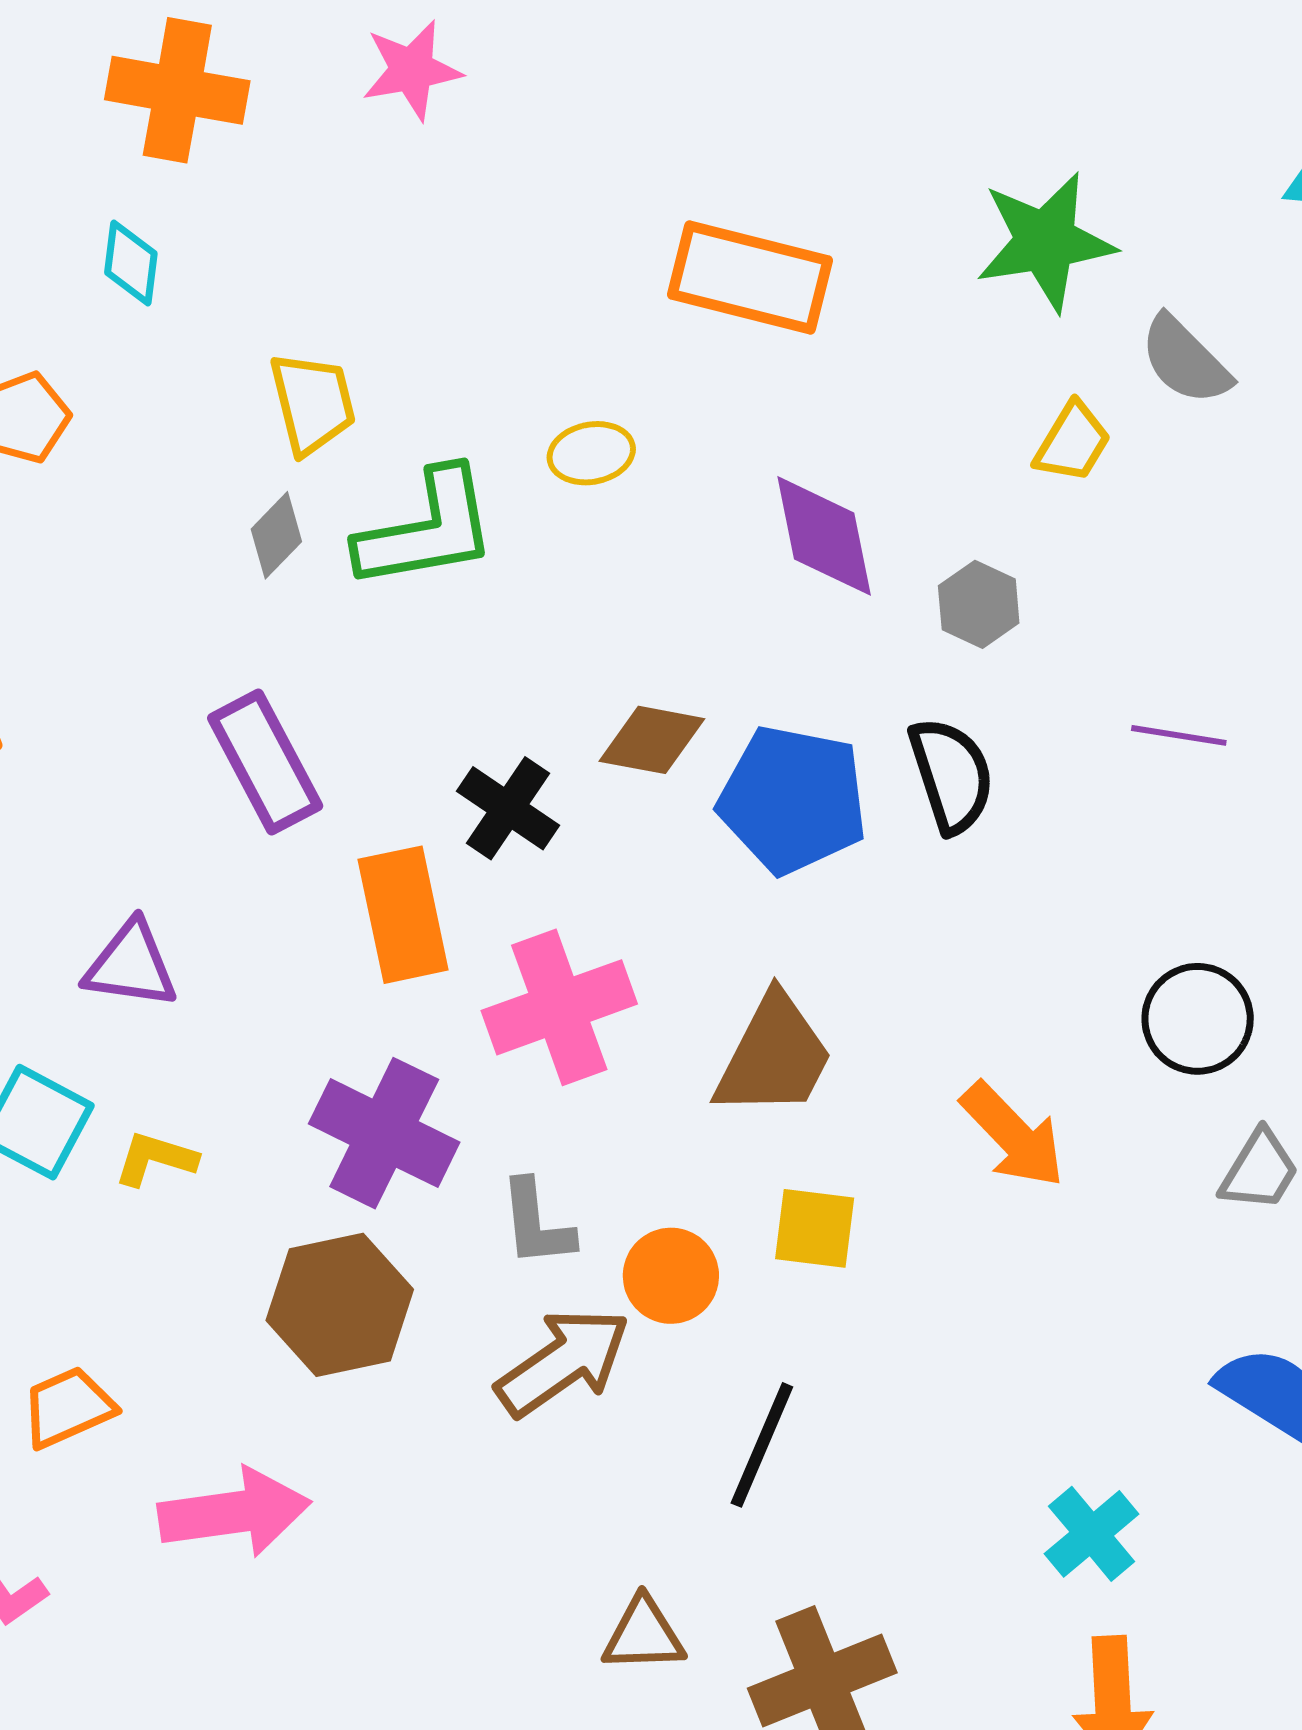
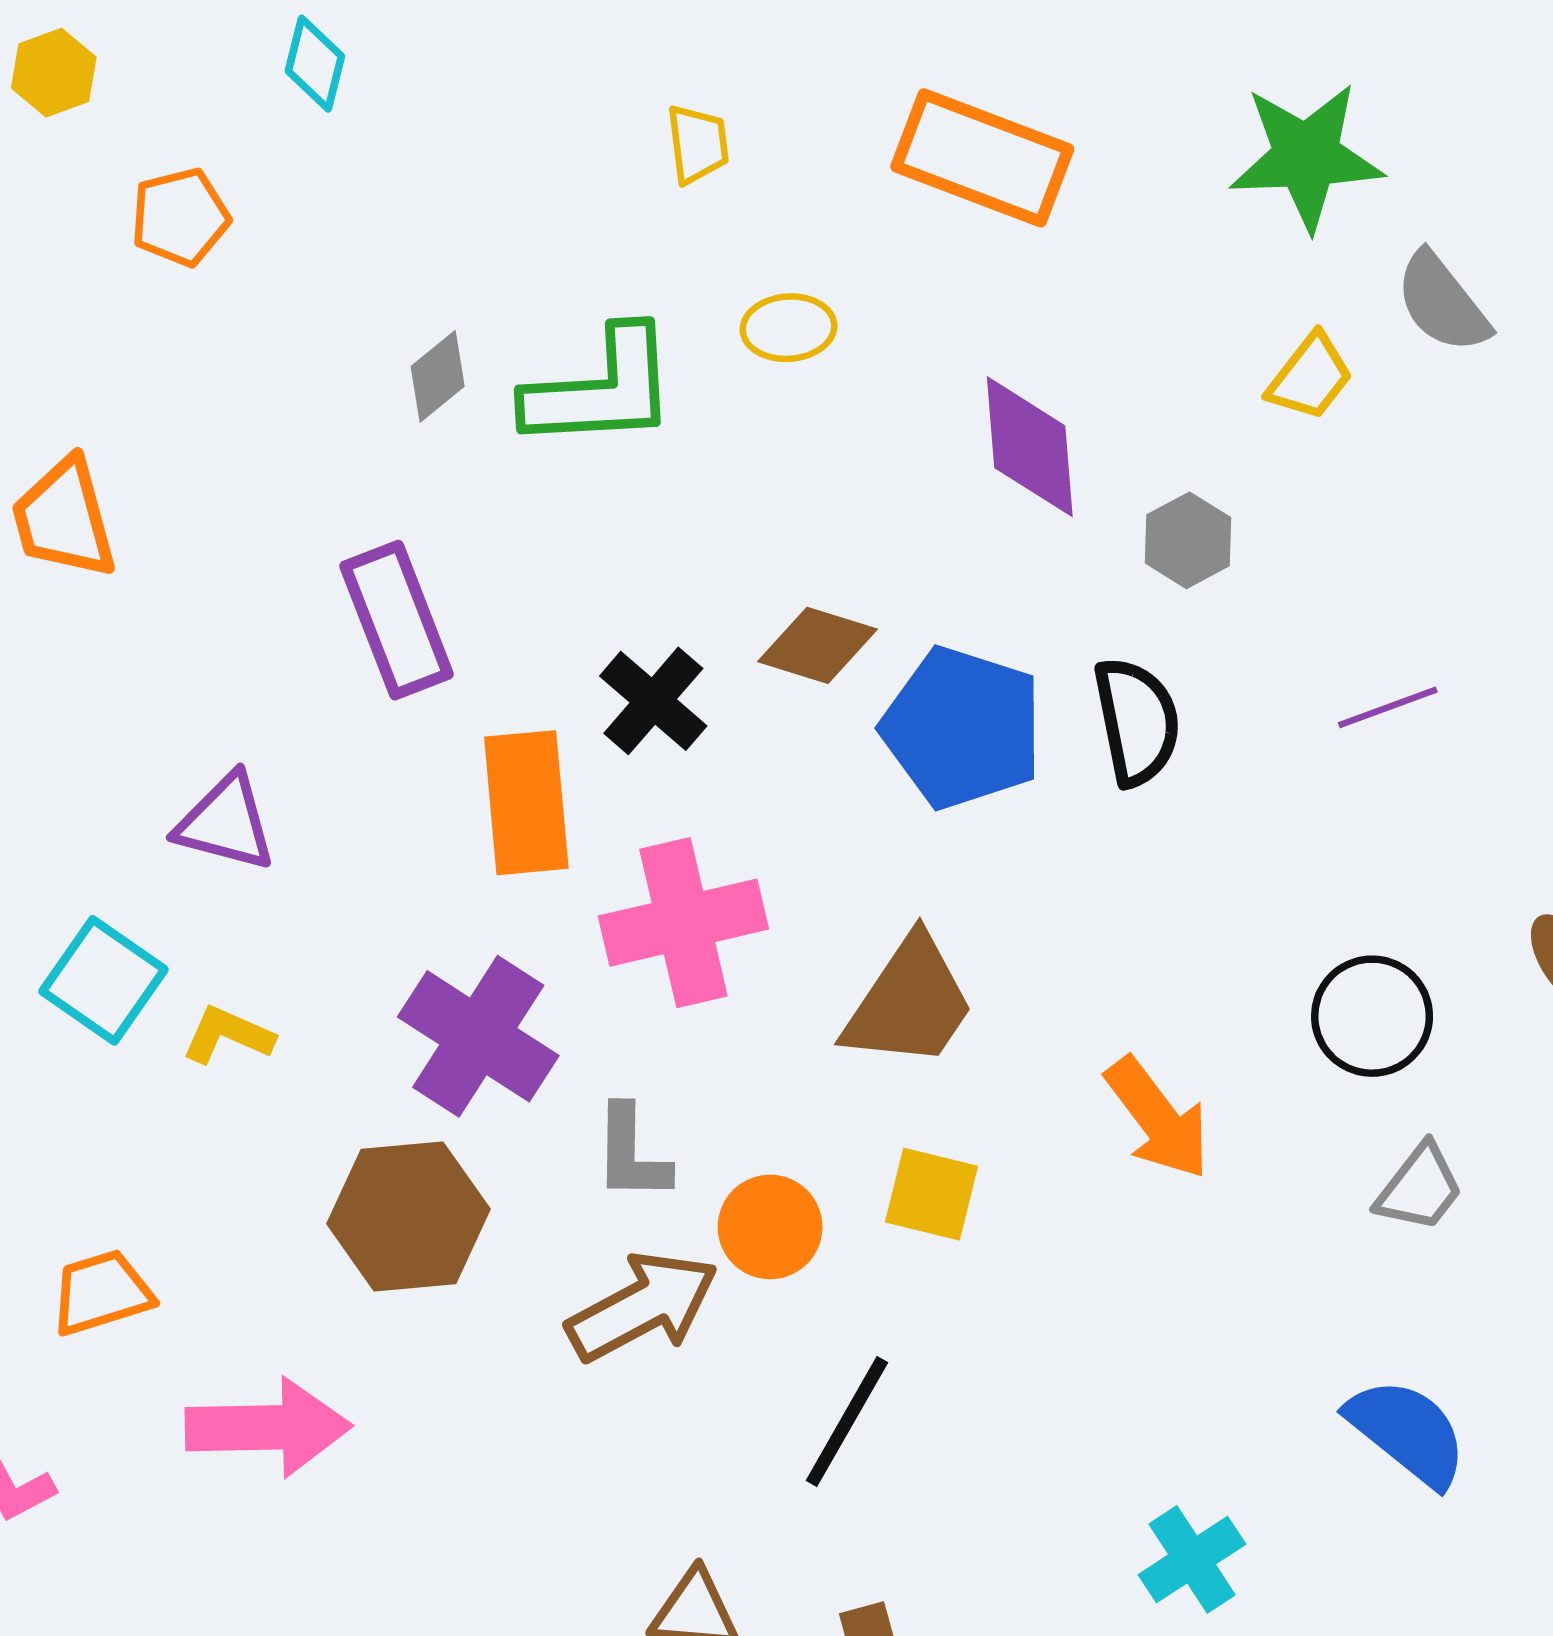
yellow trapezoid: (313, 403) -> (698, 144), moved, size x0.7
purple line: (1179, 735) -> (1388, 707), turned -36

